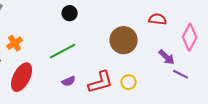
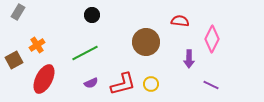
purple arrow: (167, 57) -> (189, 59), turned 48
purple line: (181, 74) -> (211, 85), moved

